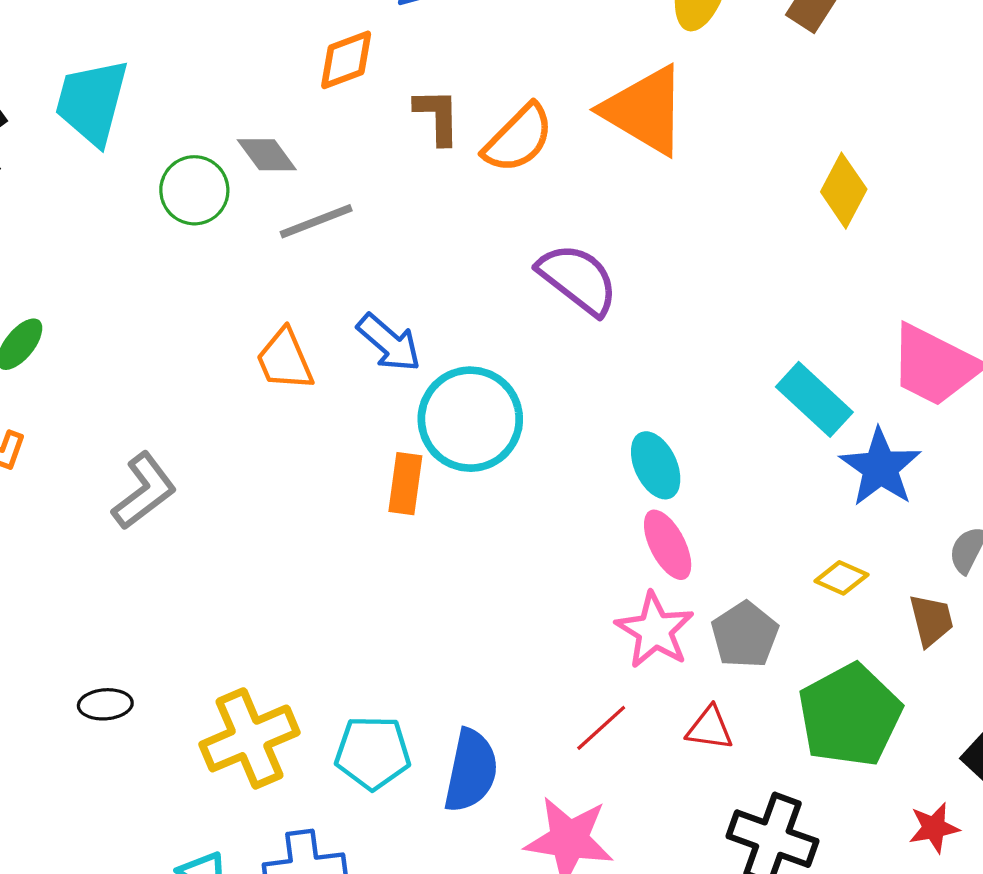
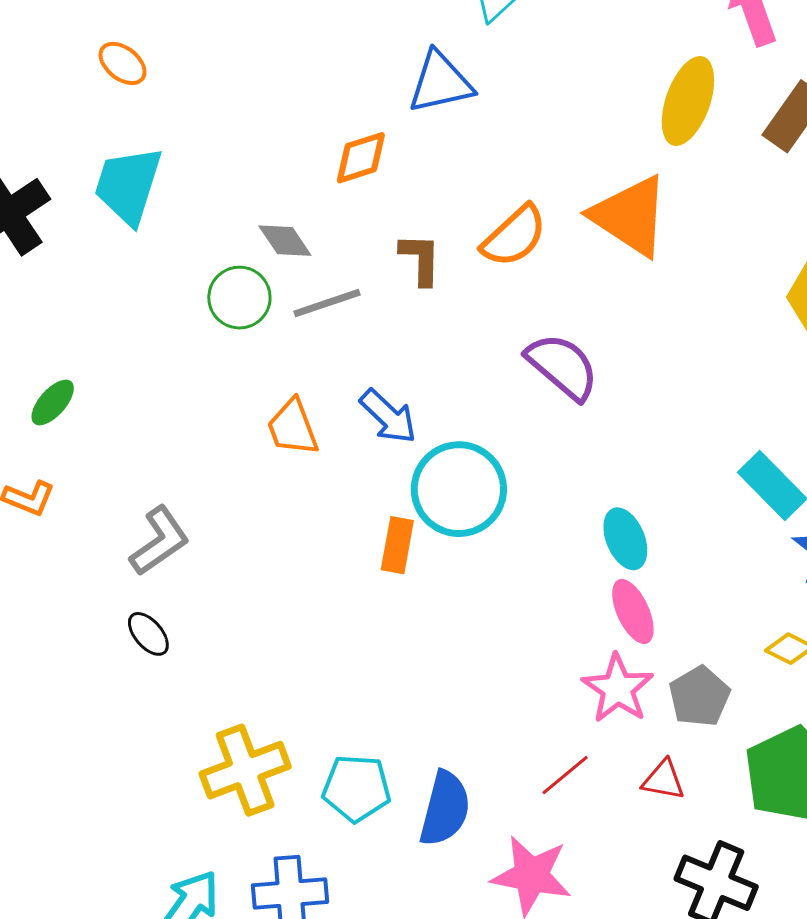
brown L-shape: (437, 116) -> (420, 259), moved
green circle: (194, 190) -> (239, 298), moved
black ellipse: (105, 704) -> (148, 634), moved, turned 51

